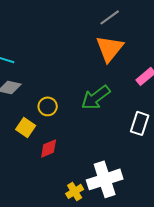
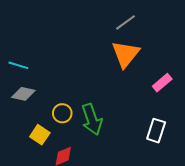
green arrow: (96, 97) -> (92, 119), moved, turned -72

